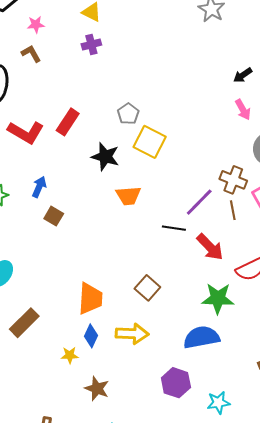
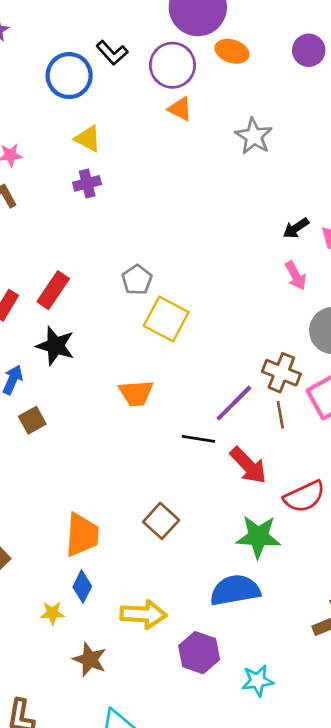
black star: (105, 157) -> (55, 346), moved
brown square: (54, 216) -> (32, 420), turned 30
yellow arrow: (132, 334) -> (143, 614), moved

